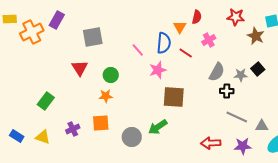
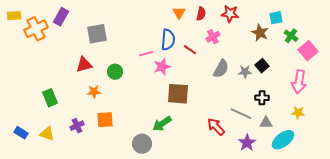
red star: (236, 17) -> (230, 14), moved
orange triangle: (180, 27) -> (179, 13), moved
pink line: (138, 50) -> (146, 54), moved, turned -64
red triangle: (80, 68) -> (84, 65), turned 48
black cross: (227, 91) -> (262, 98), moved
orange star: (106, 96) -> (94, 92), moved
green rectangle: (46, 101) -> (50, 98), turned -60
gray circle: (132, 137) -> (142, 144), moved
red arrow: (211, 143) -> (216, 127), moved, turned 48
purple star: (243, 146) -> (247, 143), turned -30

